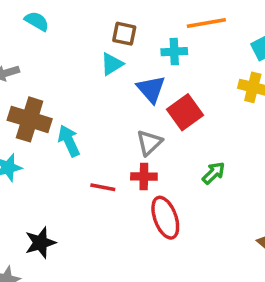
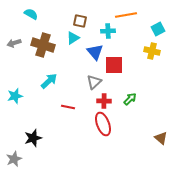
red square: (185, 112) -> (114, 65), turned 36
brown cross: (30, 119) -> (43, 45), moved
cyan arrow: (69, 141) -> (49, 81), turned 72
red cross: (144, 177) -> (104, 101), moved

